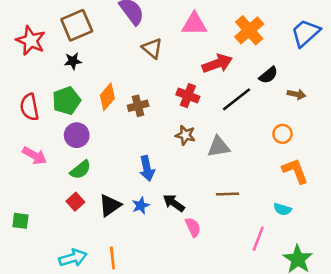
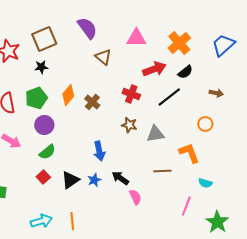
black semicircle: (268, 75) -> (185, 72), moved
brown cross: (138, 106) -> (92, 102), turned -35
orange L-shape: (295, 171) -> (189, 153), moved

